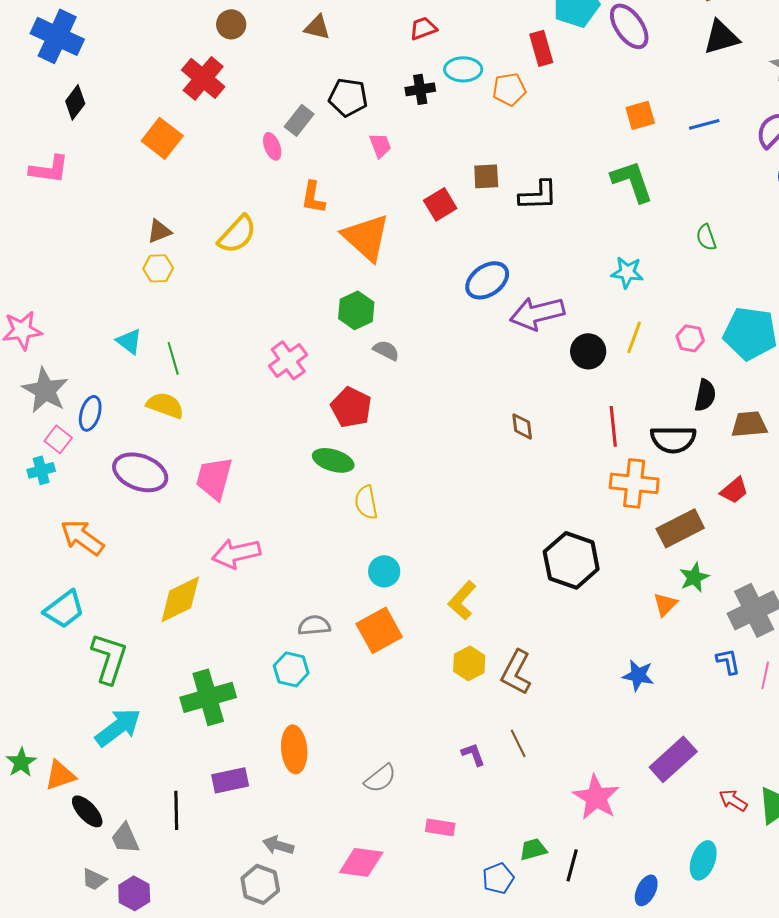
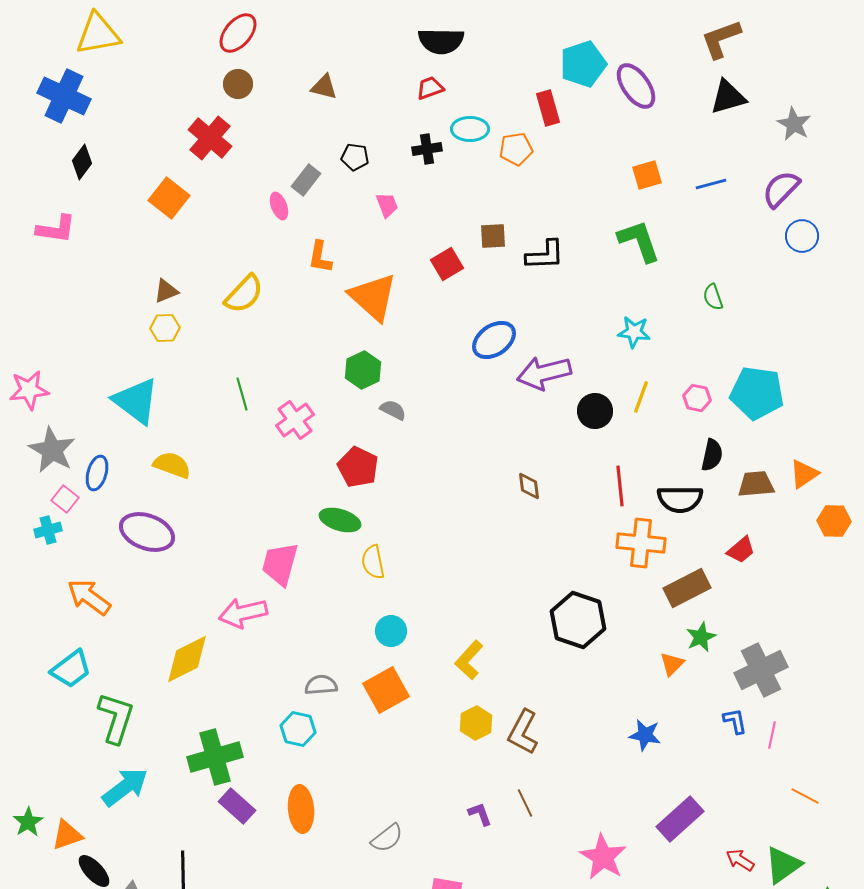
black pentagon: (348, 97) -> (355, 157), size x0.7
cyan triangle: (129, 341) -> (136, 401), size x1.8
green line: (173, 358) -> (242, 394), moved
pink trapezoid: (214, 478) -> (280, 564), moved
purple rectangle: (230, 780) -> (237, 806), moved, turned 54

